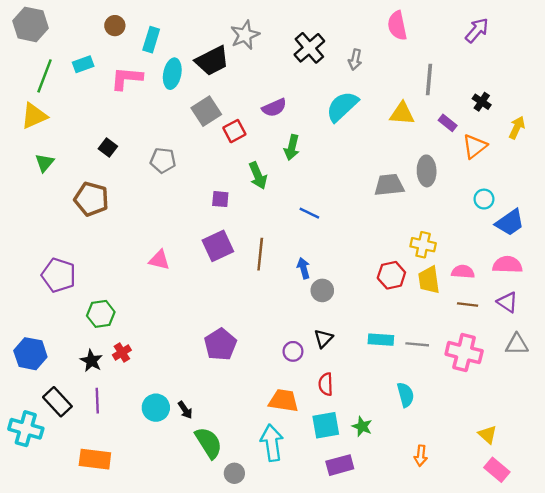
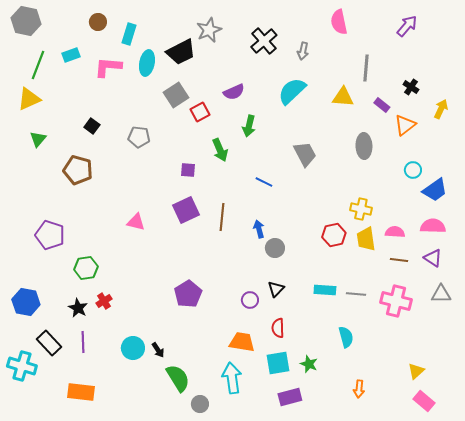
gray trapezoid: (389, 185) -> (305, 154), moved, turned 68
yellow triangle: (488, 435) -> (416, 371), turned 36

